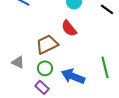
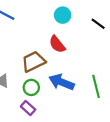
blue arrow: (73, 76) -> (62, 82), moved

